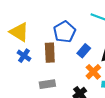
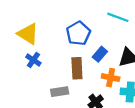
brown rectangle: (50, 53) -> (77, 68), moved
orange cross: (93, 72) -> (111, 78), turned -35

